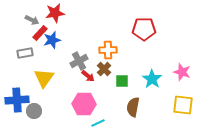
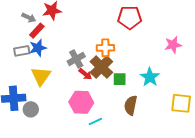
red pentagon: (144, 29) -> (130, 18), moved
blue star: (52, 40) -> (38, 48), moved
brown cross: (104, 69) -> (101, 67), size x1.6
pink star: (182, 72) -> (173, 45), moved, turned -30

